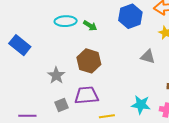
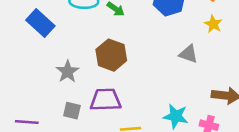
blue rectangle: (20, 45) -> (40, 23), moved
gray square: (61, 105) -> (72, 111), turned 32

